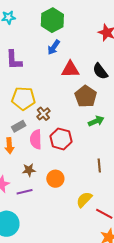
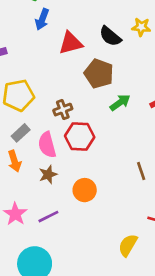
brown cross: (43, 114) -> (63, 110), moved, turned 32
brown line: (99, 165) -> (141, 171), moved
brown star: (29, 170) -> (48, 174), moved
yellow semicircle: (84, 200) -> (128, 245), moved

